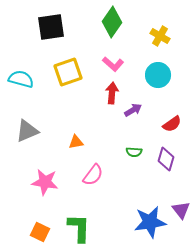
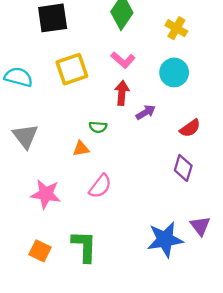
gray triangle: (27, 131) -> (25, 136), turned -45
green semicircle: (134, 152) -> (98, 127), moved

